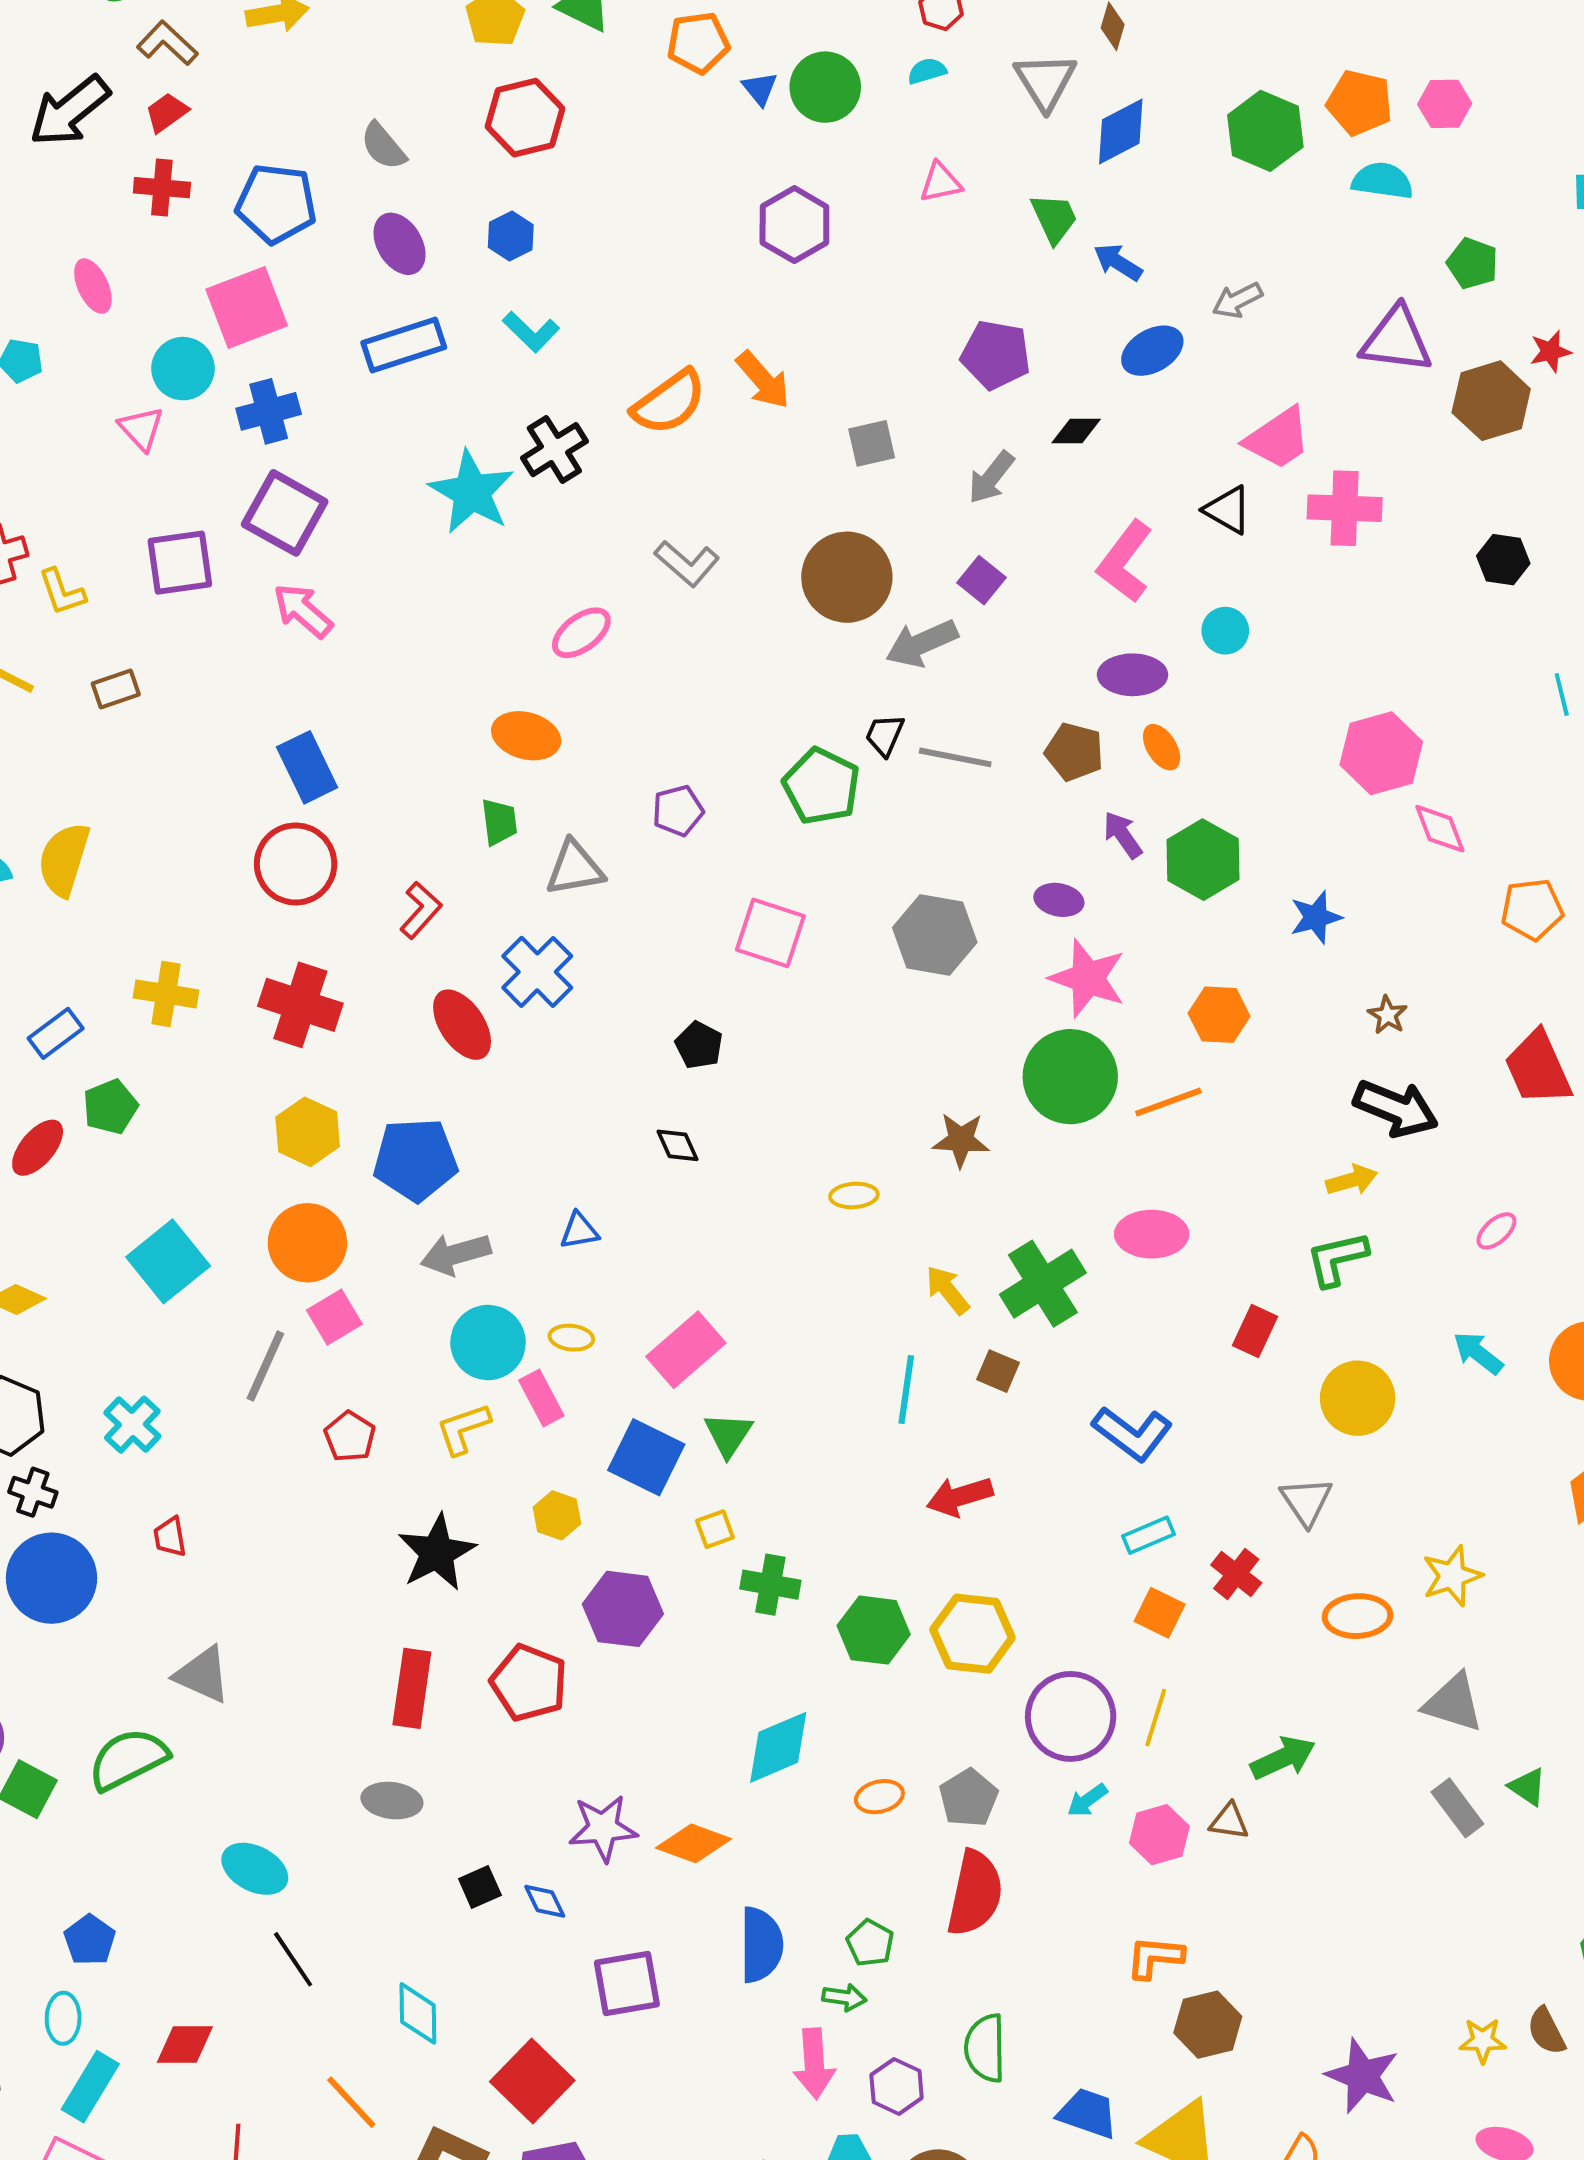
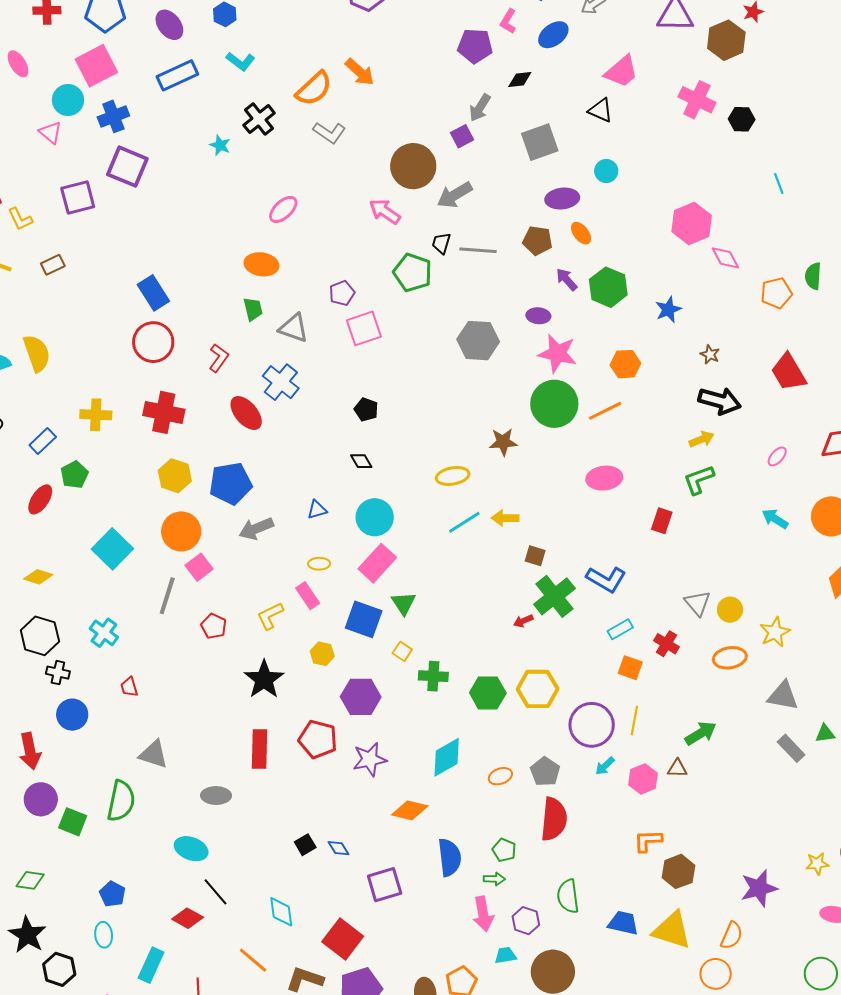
gray square: (872, 443) -> (540, 142), moved, size x1.5
cyan star: (472, 492) -> (220, 145), size x0.5
pink cross: (1345, 508) -> (697, 100), moved, turned 30
pink L-shape: (1125, 562) -> (508, 21), moved, size x0.6
gray L-shape: (687, 563) -> (329, 133), moved
purple square: (981, 580) -> (462, 136), moved, turned 30
pink arrow: (303, 611) -> (385, 211), moved
yellow semicircle: (64, 859) -> (37, 353), turned 150
gray triangle: (575, 868) -> (294, 328), turned 36
pink square: (770, 933) -> (364, 328), moved, turned -30
yellow ellipse: (854, 1195) -> (453, 476), size x1.4
green cross: (1043, 1284) -> (554, 596), moved
yellow arrow: (948, 1290) -> (505, 518), turned -44
cyan circle: (488, 1342) -> (375, 517), moved
cyan line: (906, 1390) -> (464, 522), moved, turned 56
yellow circle: (1358, 1398) -> (730, 610), moved, size x0.7
red arrow: (960, 1496) -> (523, 621), size x0.6
yellow square: (715, 1529) -> (402, 651), turned -30
blue circle: (51, 1578) -> (72, 715), size x0.7
green semicircle: (128, 1759) -> (121, 801), turned 135
green triangle: (1528, 1787) -> (825, 734), turned -35
gray ellipse: (392, 1801) -> (216, 796), moved
purple star: (603, 1828) -> (370, 759), moved
red diamond: (185, 2045) -> (188, 918), moved, turned 36
purple star: (1362, 2076) -> (759, 888), turned -30
cyan rectangle: (90, 2087) -> (151, 965), moved

